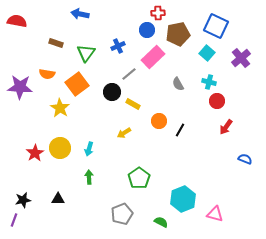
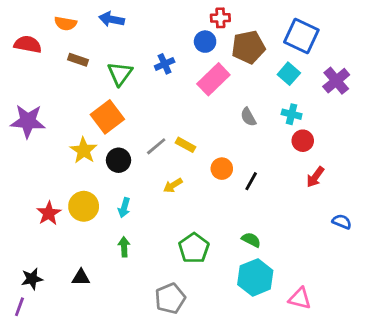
red semicircle: (17, 21) -> (28, 44), moved
orange semicircle: (47, 74) -> (65, 23), moved
gray line: (129, 74) -> (156, 146), moved
black circle: (112, 92) -> (119, 160), moved
green semicircle: (161, 222) -> (251, 240), moved

